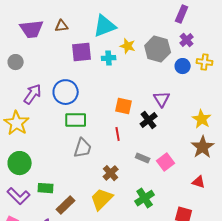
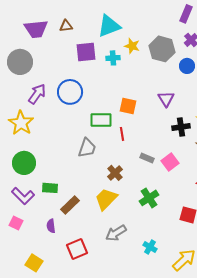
gray circle: (16, 62) -> (20, 62), size x1.6
green rectangle: (76, 120) -> (101, 120), moved
black cross: (149, 120) -> (181, 127), moved, turned 30

